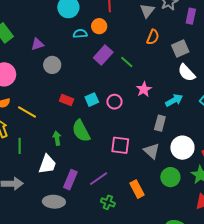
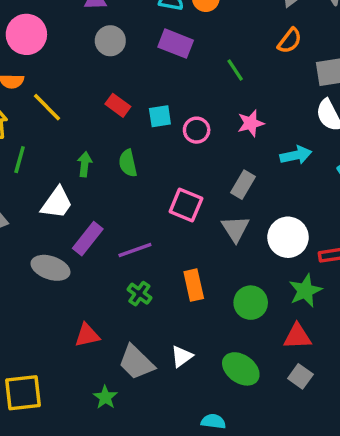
purple rectangle: (103, 55) -> (176, 44), moved, turned 54
gray rectangle: (160, 123) -> (243, 185), moved
green semicircle: (81, 131) -> (128, 163), size x0.7
green circle: (170, 177) -> (251, 303), moved

